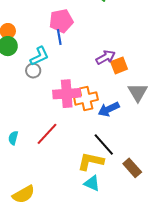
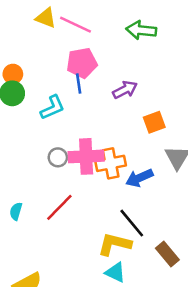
purple arrow: (106, 57) -> (125, 90), moved
gray circle: (33, 71) -> (58, 157), moved

